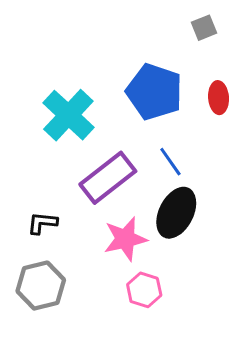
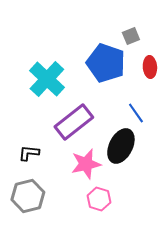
gray square: (204, 28) -> (131, 36), moved
blue line: (170, 162) -> (136, 113), moved

